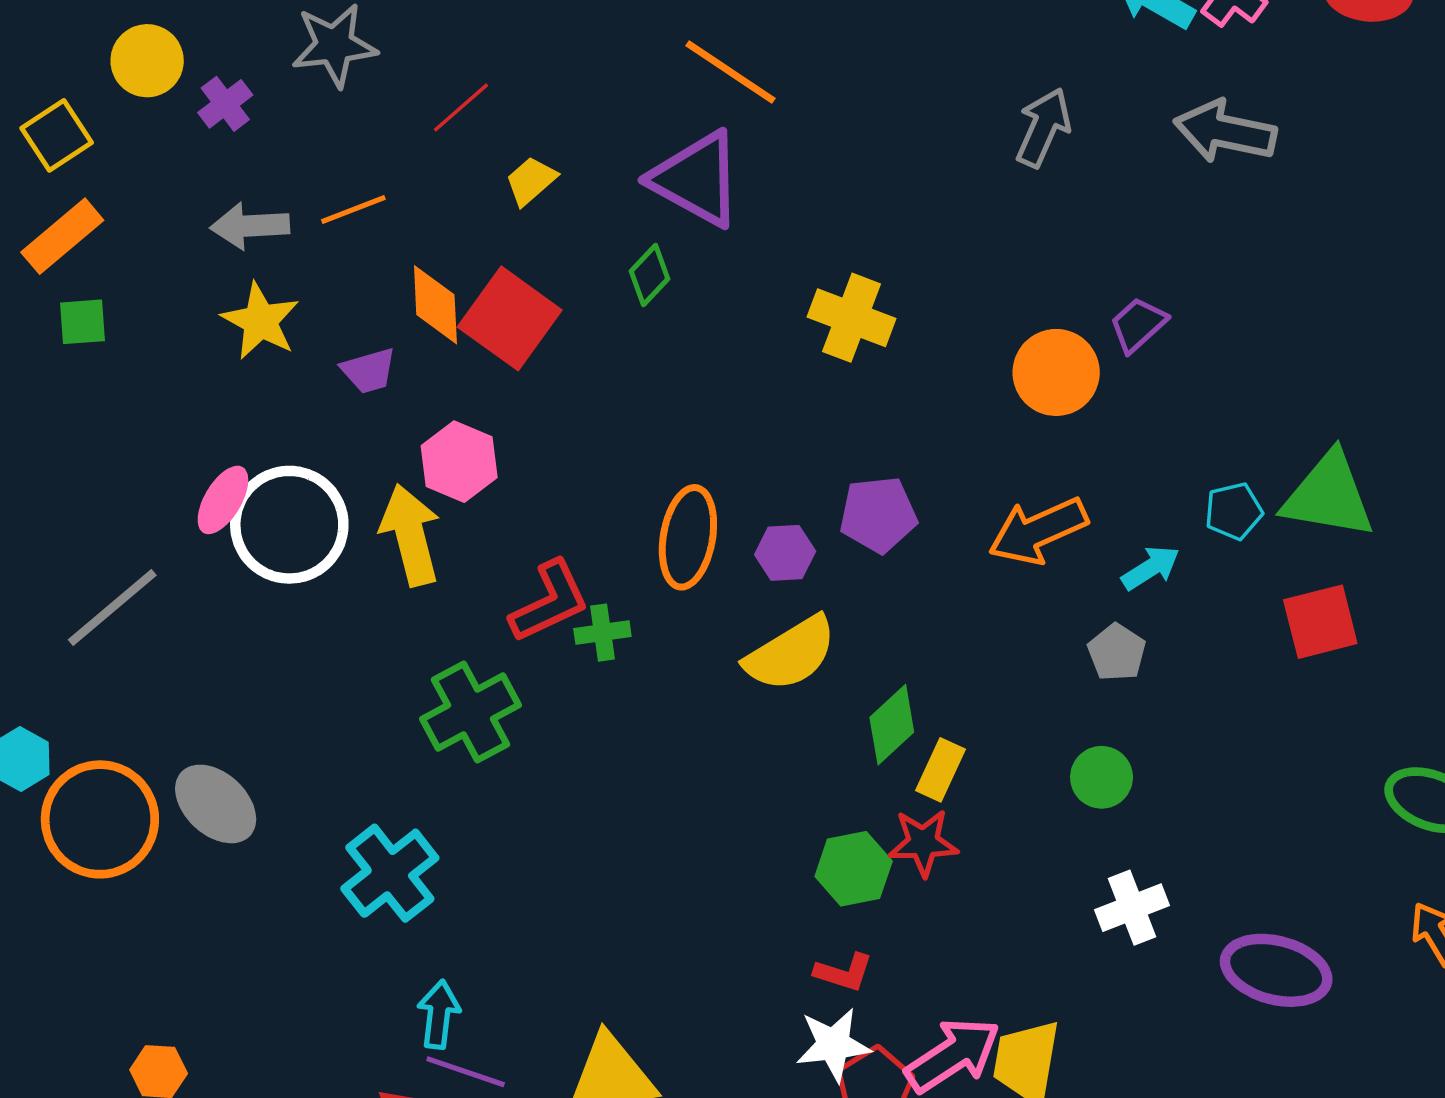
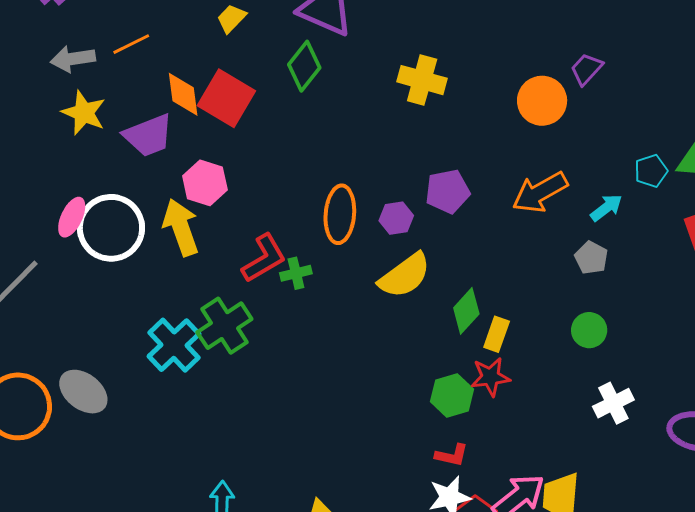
green diamond: (649, 275) -> (304, 66), size x1.4
purple trapezoid: (369, 371) -> (148, 135), size x1.6
cyan cross: (390, 873) -> (174, 345), moved

